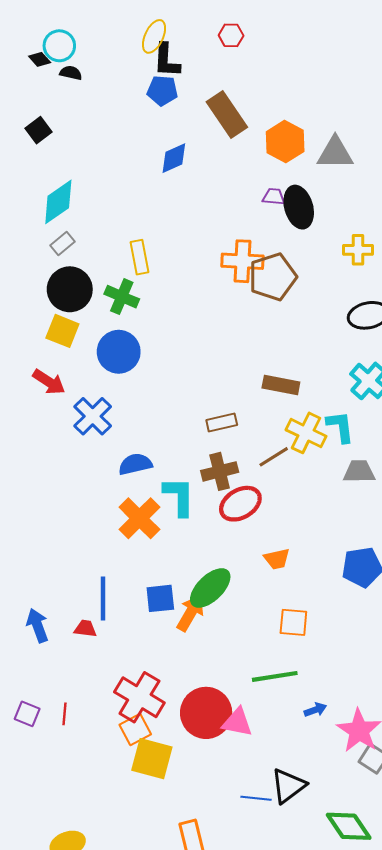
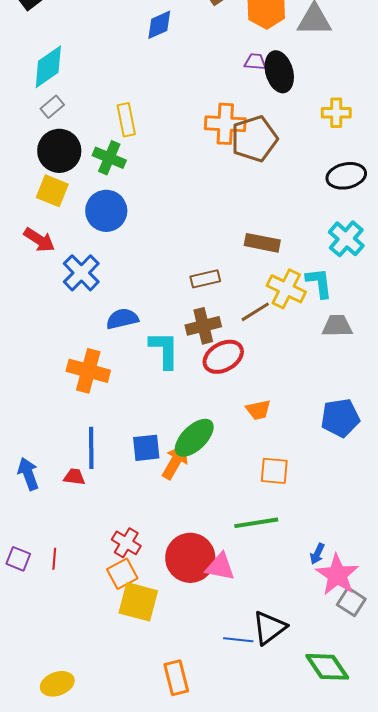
orange cross: (139, 518) -> (88, 371), moved, turned -30
red cross: (139, 697) -> (126, 543), size x0.6
blue arrow: (315, 710) -> (317, 554), moved, turned 135

